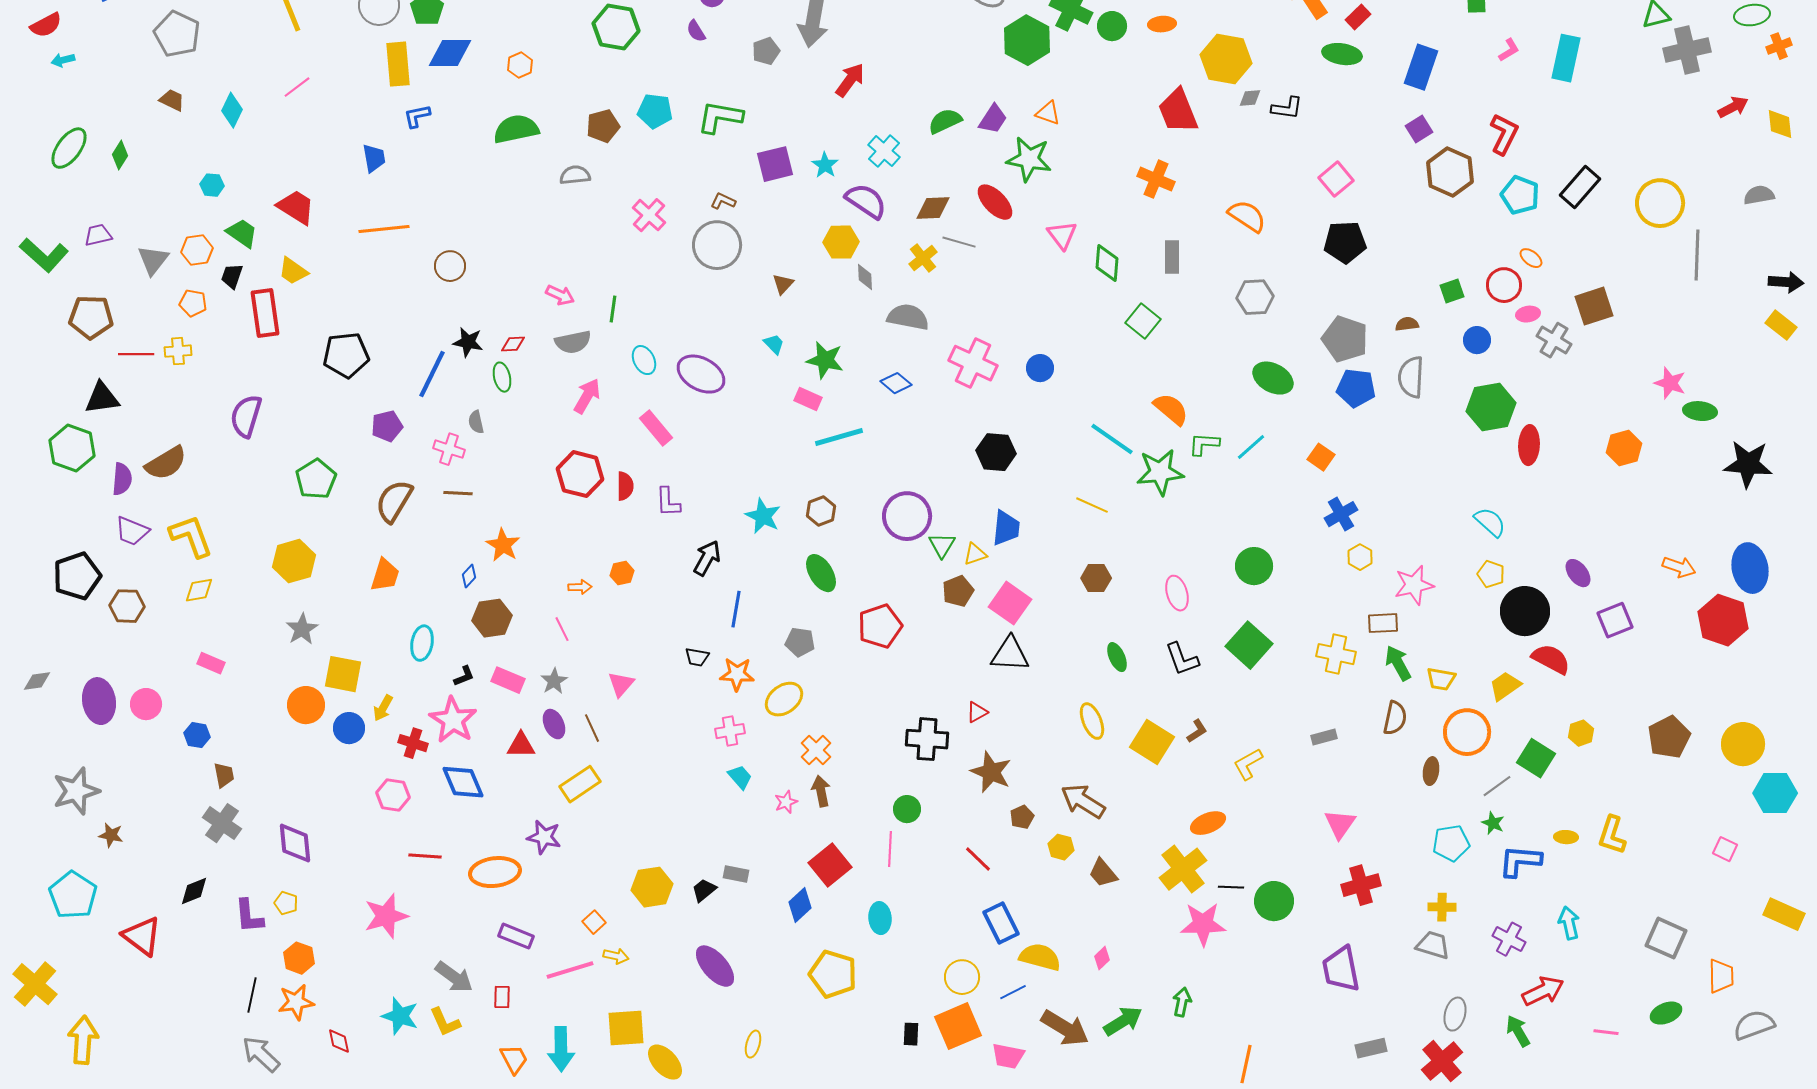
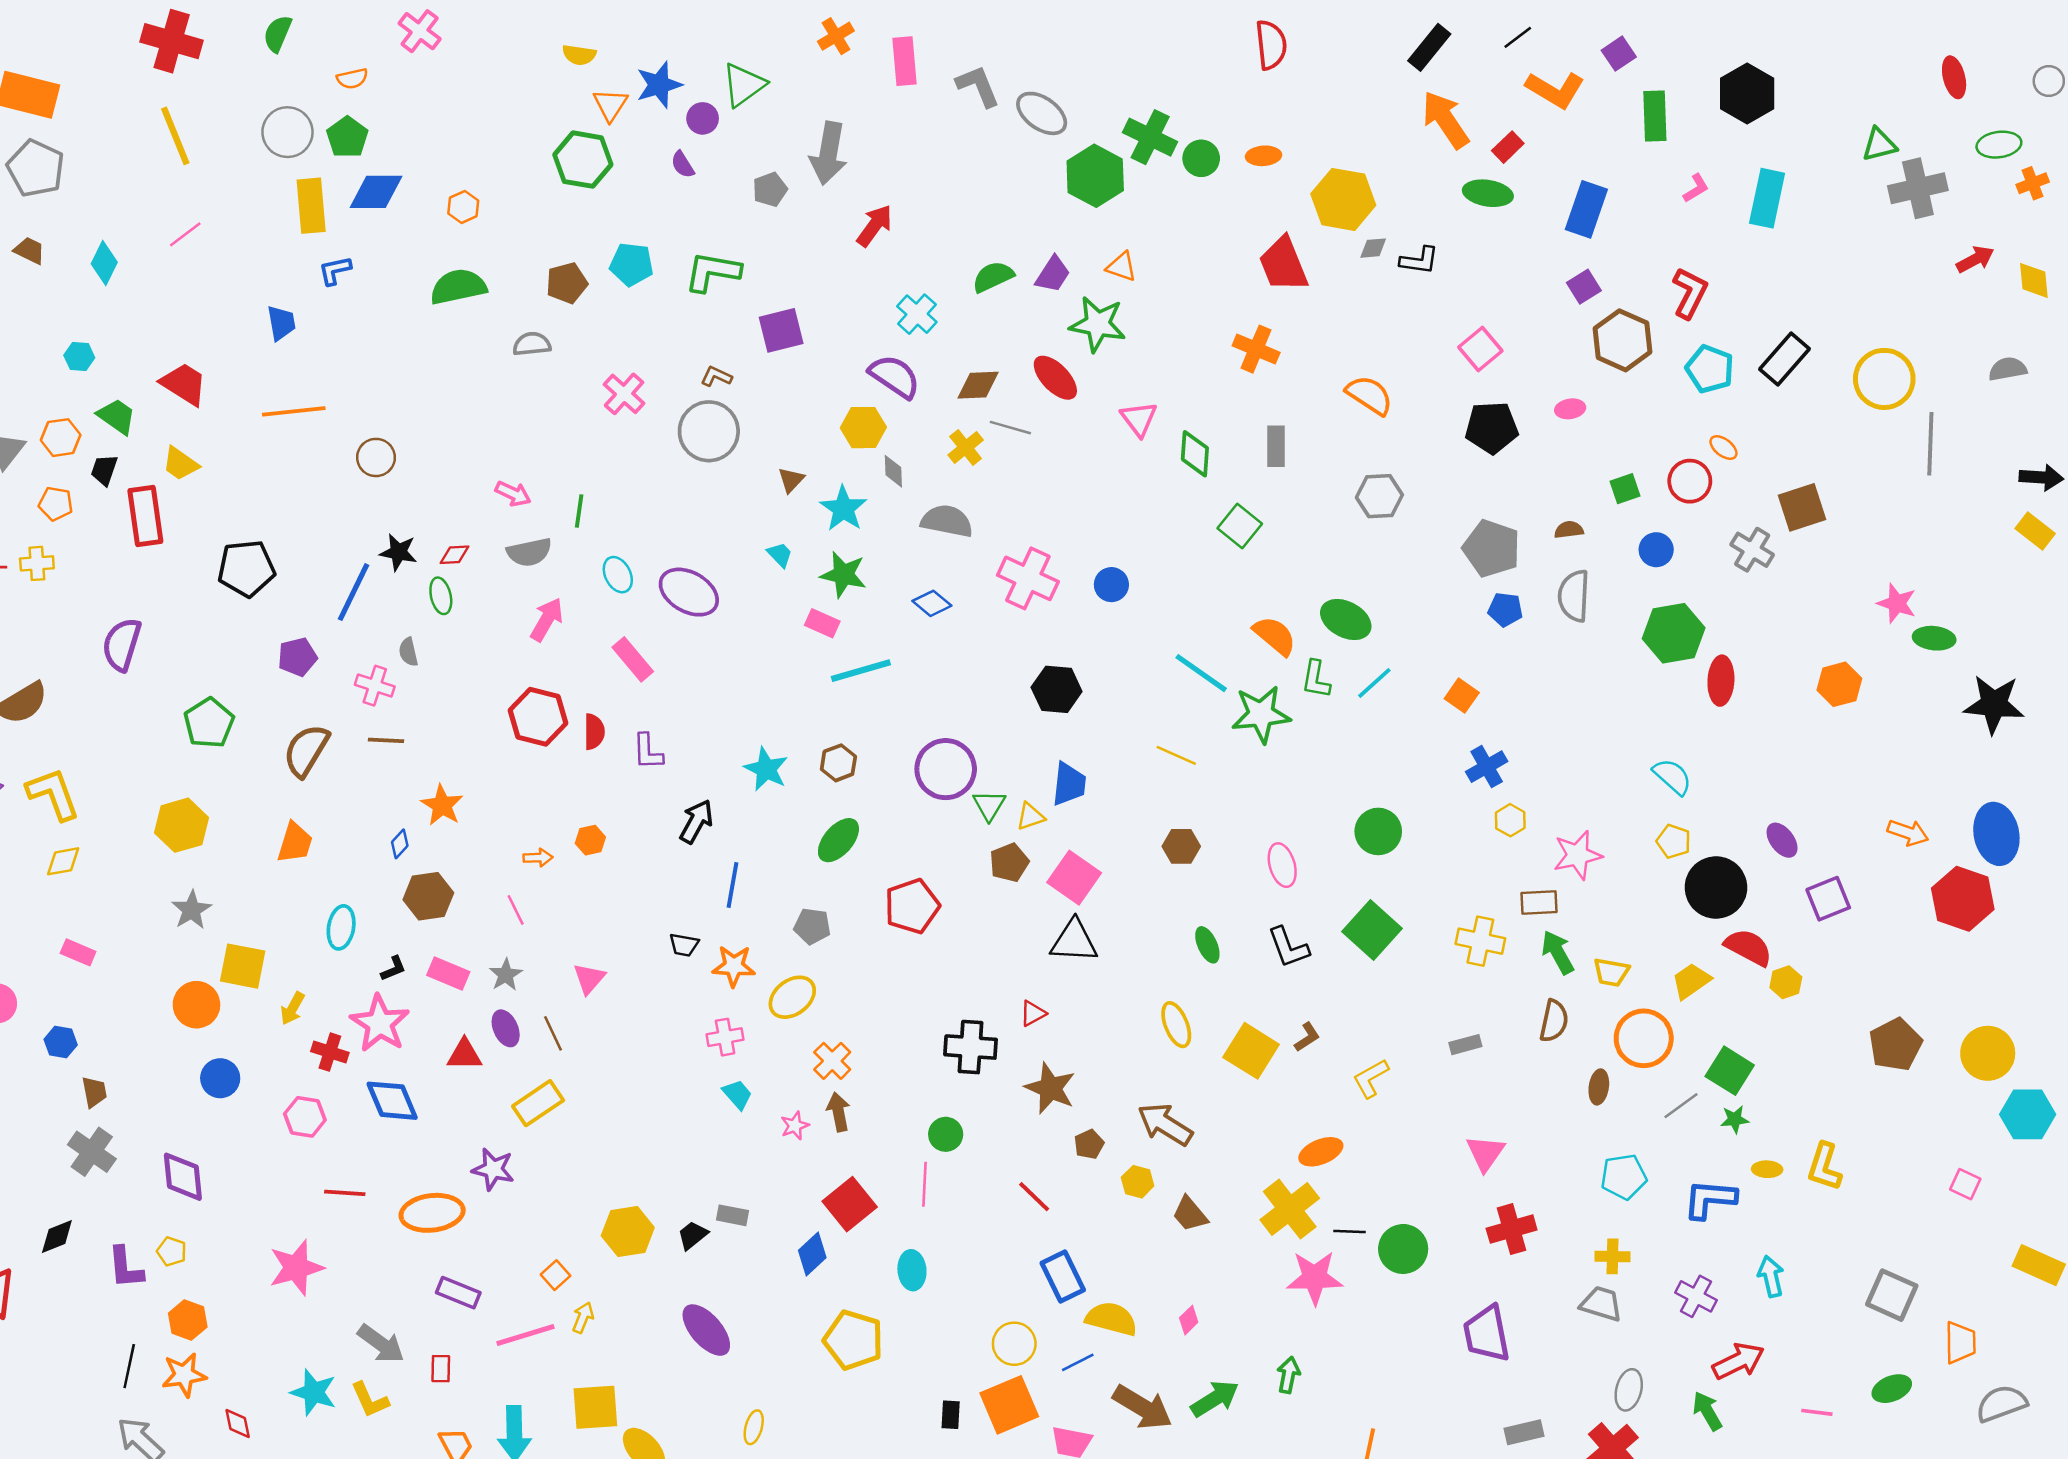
cyan star: (825, 165) -> (843, 509), moved, size x1.4
pink ellipse: (1528, 314) -> (1570, 409), moved
green ellipse: (1273, 378) -> (1346, 620), moved
blue pentagon: (1356, 388) -> (1505, 610), size x0.7
green L-shape: (1204, 444) -> (1316, 679), turned -84
green ellipse: (821, 573) -> (838, 840), turned 72
blue circle: (349, 728) -> (220, 1078), moved
yellow hexagon: (1581, 733) -> (1786, 982), moved
green star: (1493, 823) -> (1735, 1119), moved, turned -30
yellow arrow: (616, 956) -> (583, 1318), turned -80

